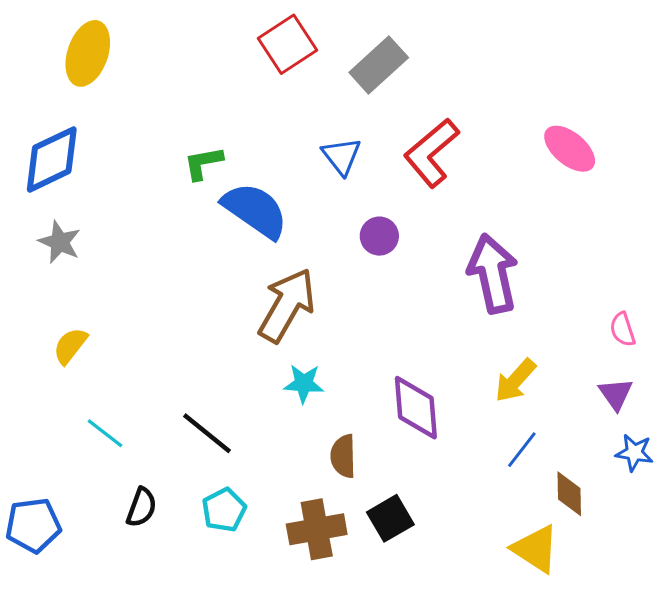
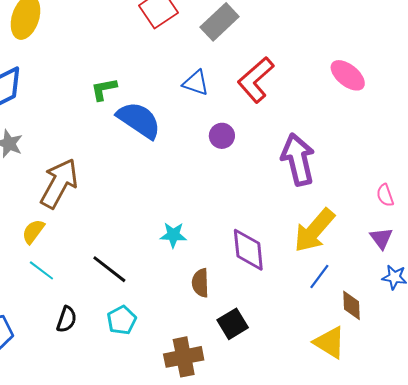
blue triangle: (341, 156) -> (196, 83), turned -32
brown arrow: (287, 305) -> (59, 183), moved
yellow semicircle: (70, 346) -> (33, 231), moved
yellow arrow: (515, 380) -> (314, 230), size x1.5
brown cross: (317, 529) -> (184, 357), moved

